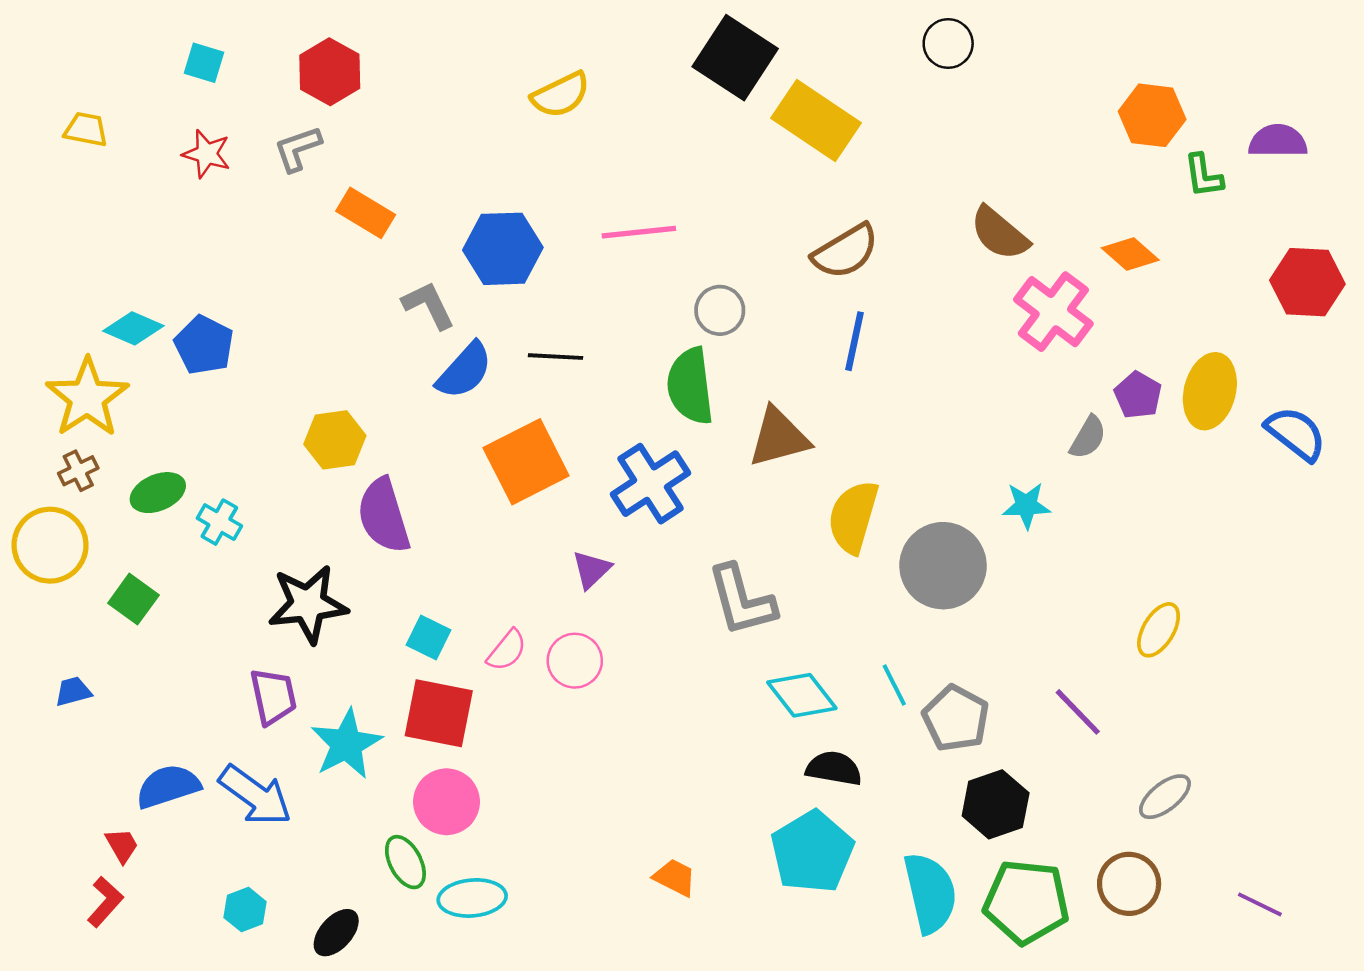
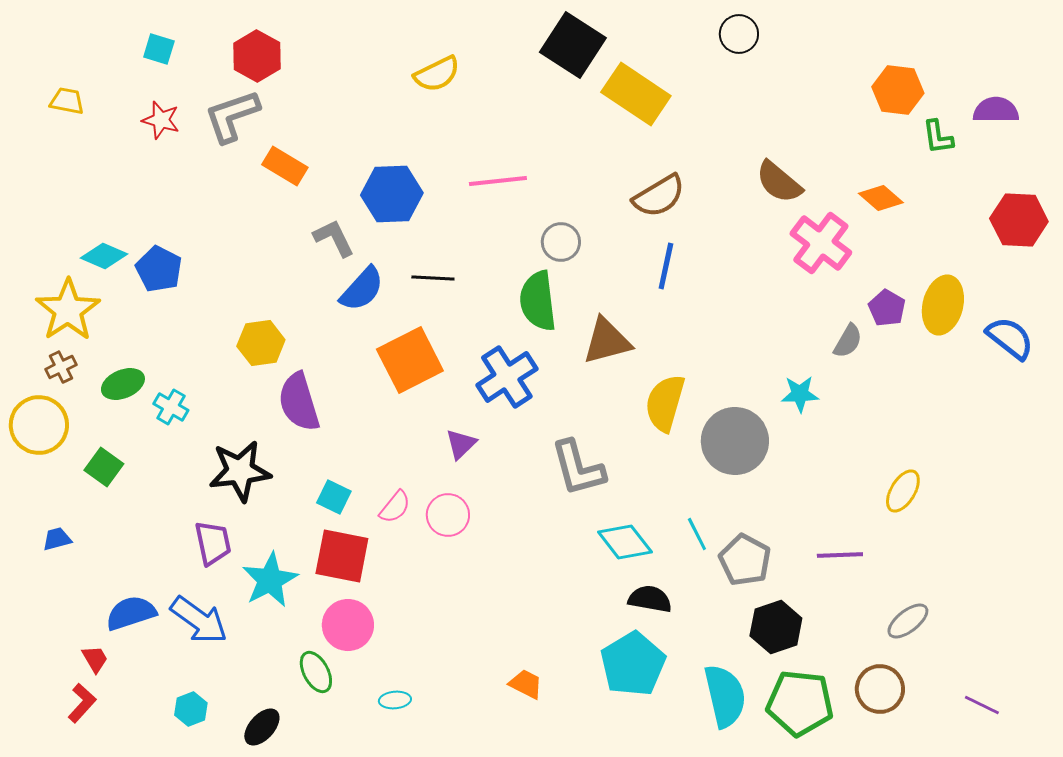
gray L-shape: (298, 149) -> (232, 116), size x1.5
purple line: (1078, 712) -> (840, 555), turned -48
cyan ellipse: (472, 898) -> (395, 700), moved, size x0.6

